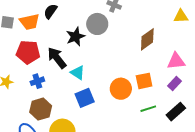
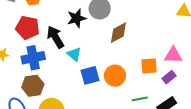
brown diamond: (147, 39) -> (118, 33), moved
blue cross: (37, 81) -> (33, 58), size x1.6
orange square: (144, 81) -> (149, 66), moved
blue square: (85, 98) -> (90, 75), moved

